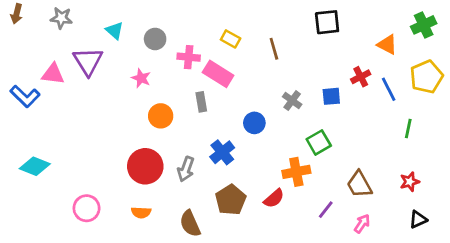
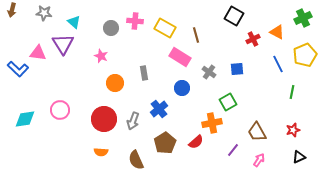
black square: (327, 22) -> (234, 16), turned 36
cyan triangle: (114, 31) -> (74, 22), moved
yellow rectangle: (231, 39) -> (165, 28), size x1.5
pink cross: (189, 57) -> (135, 21), moved
pink rectangle: (218, 74) -> (180, 57), moved
red cross: (361, 77) -> (253, 39), moved
cyan diamond: (35, 166) -> (25, 119), turned -30
pink circle: (87, 208) -> (60, 110), moved

